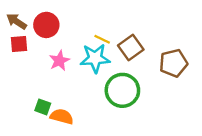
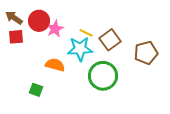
pink star: (59, 61) -> (55, 29), moved
orange semicircle: (62, 116) -> (55, 65), moved

